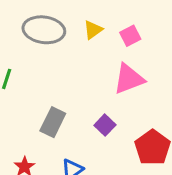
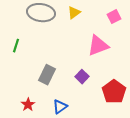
pink square: (130, 36) -> (114, 17), moved

